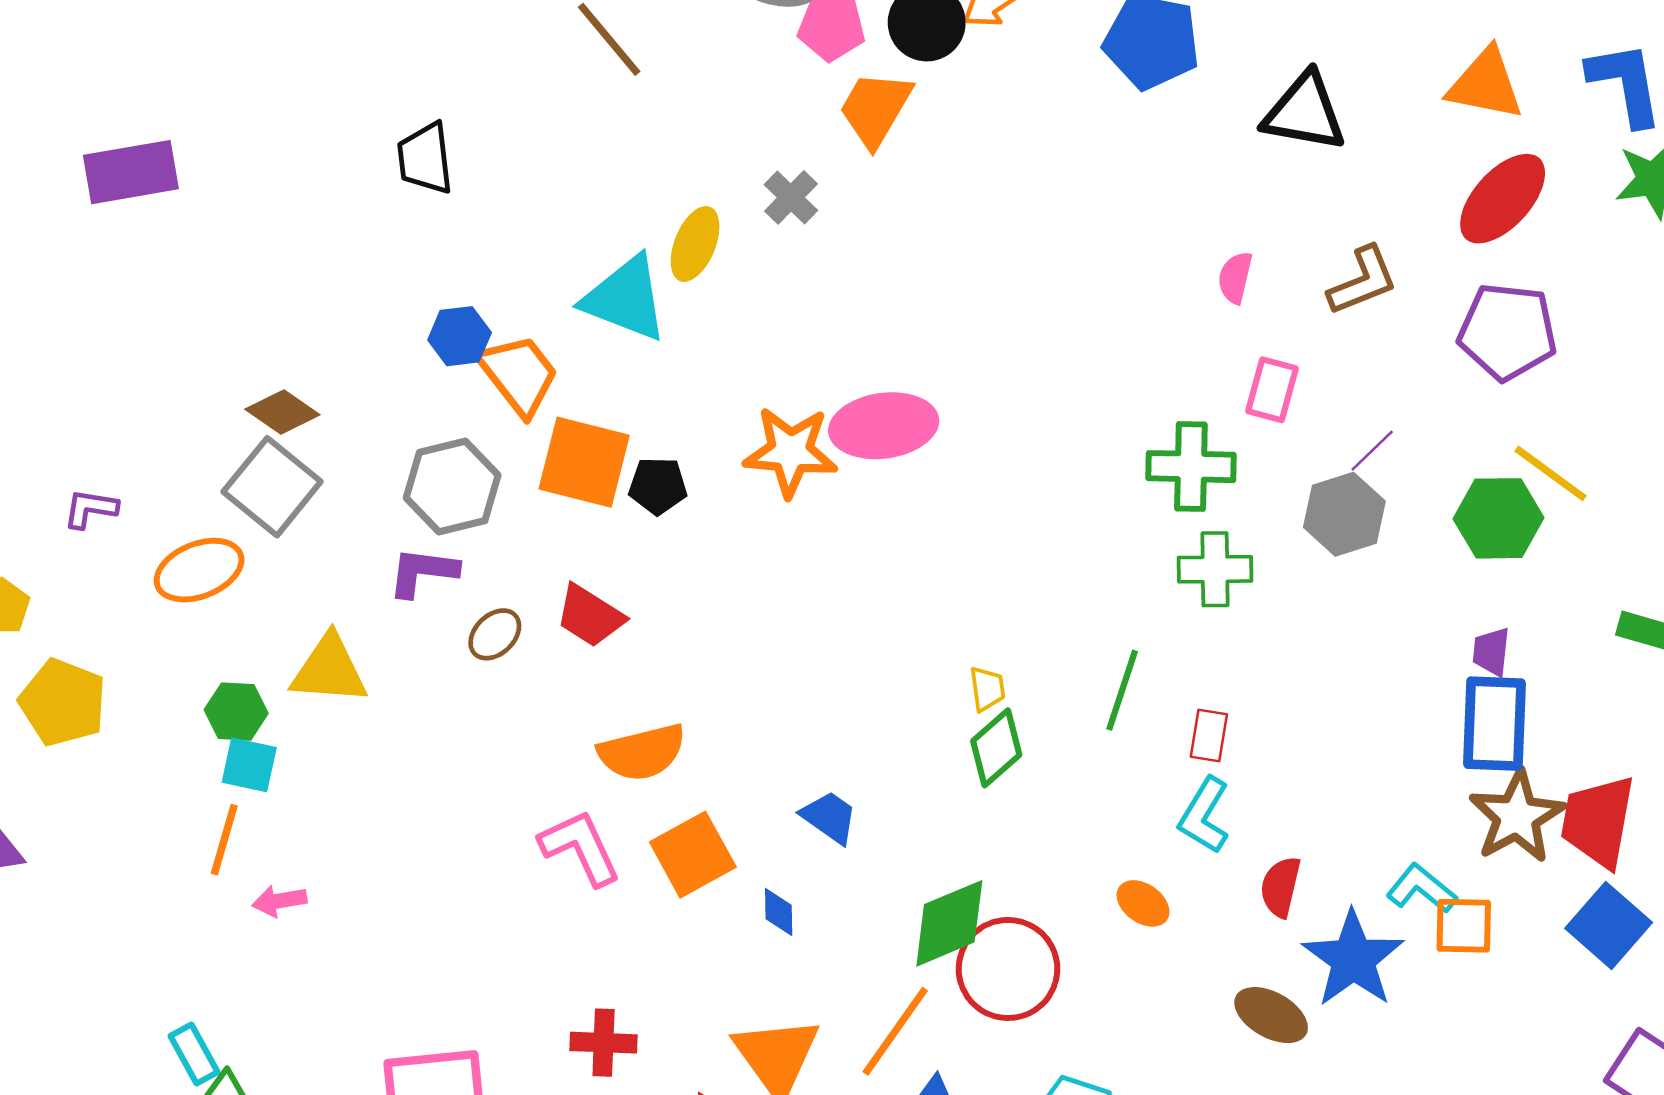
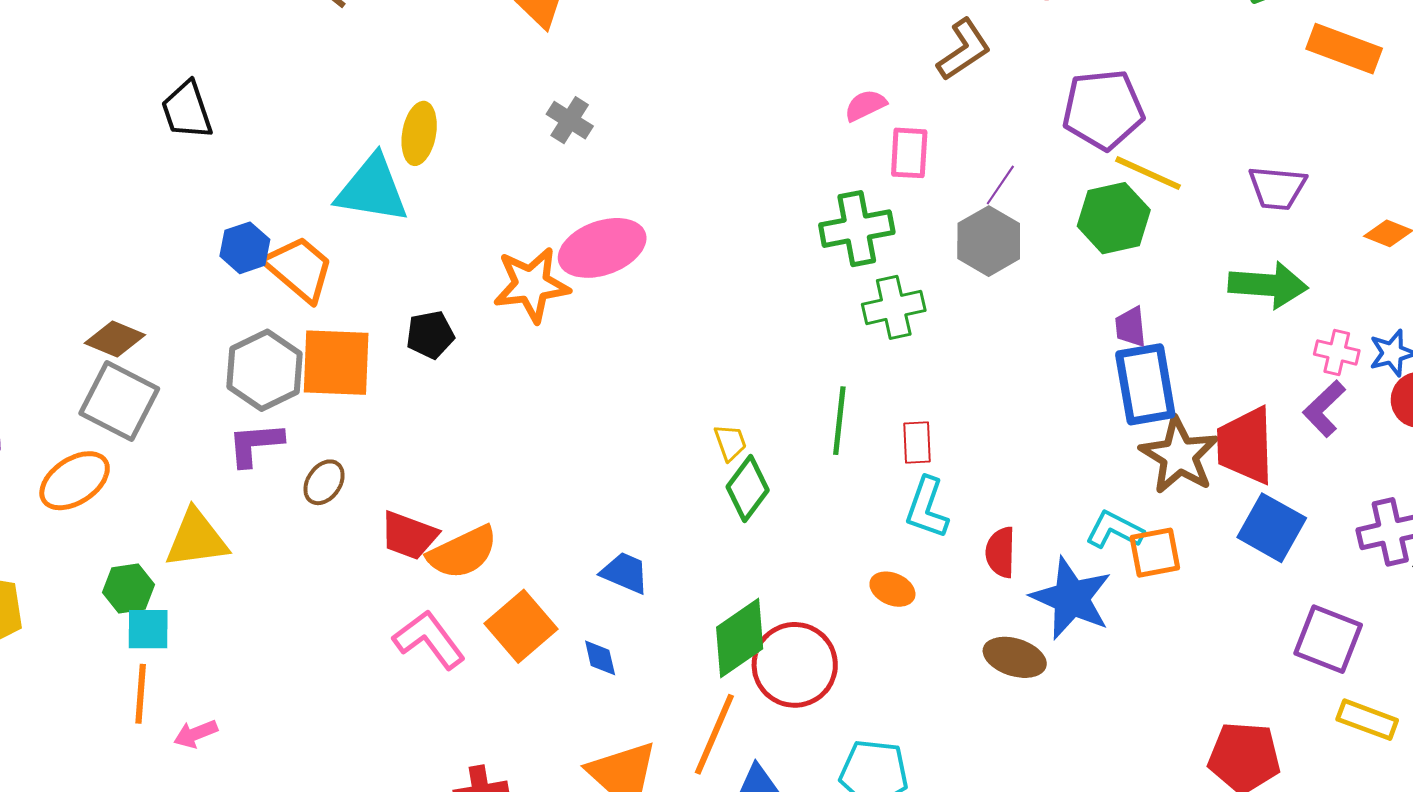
gray cross: (791, 197) -> (570, 120), moved
pink semicircle: (1235, 278) -> (865, 105), moved, turned 63
purple pentagon: (1507, 332) -> (1103, 110), moved
orange square: (584, 462) -> (336, 363), moved
red trapezoid: (590, 616) -> (409, 535), moved

